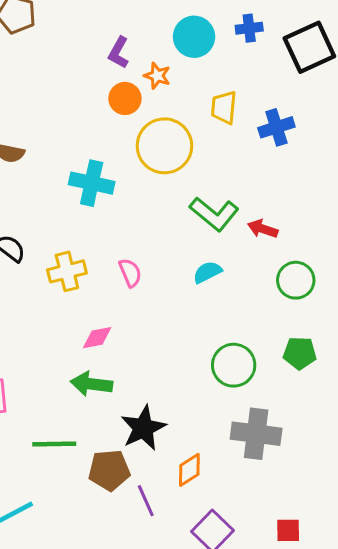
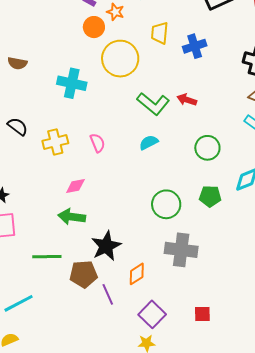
red arrow: (263, 229) -> (187, 100), moved

